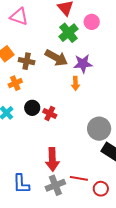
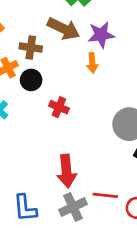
brown cross: (27, 61) -> (31, 47), moved
black circle: (32, 108) -> (31, 80), moved

